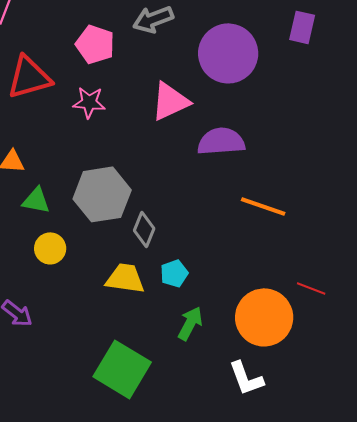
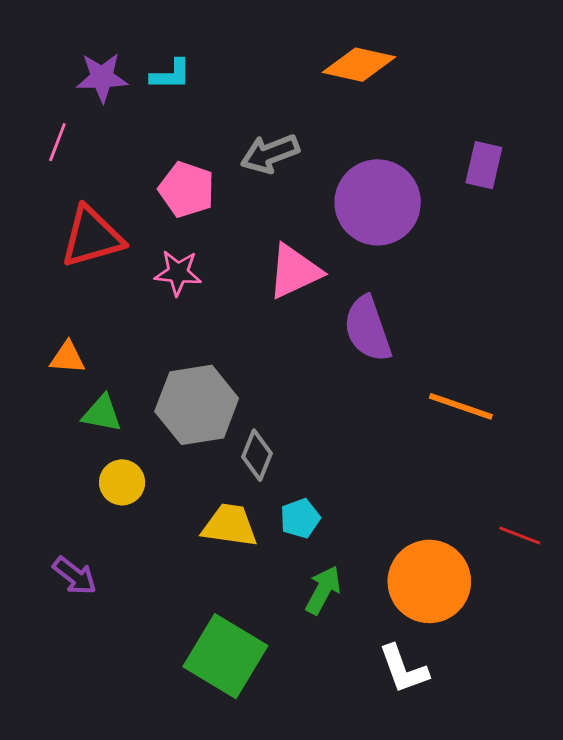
purple semicircle: (221, 141) -> (368, 329), turned -105
orange line: (263, 206) -> (461, 406), moved
red line: (311, 288) -> (520, 536), moved

